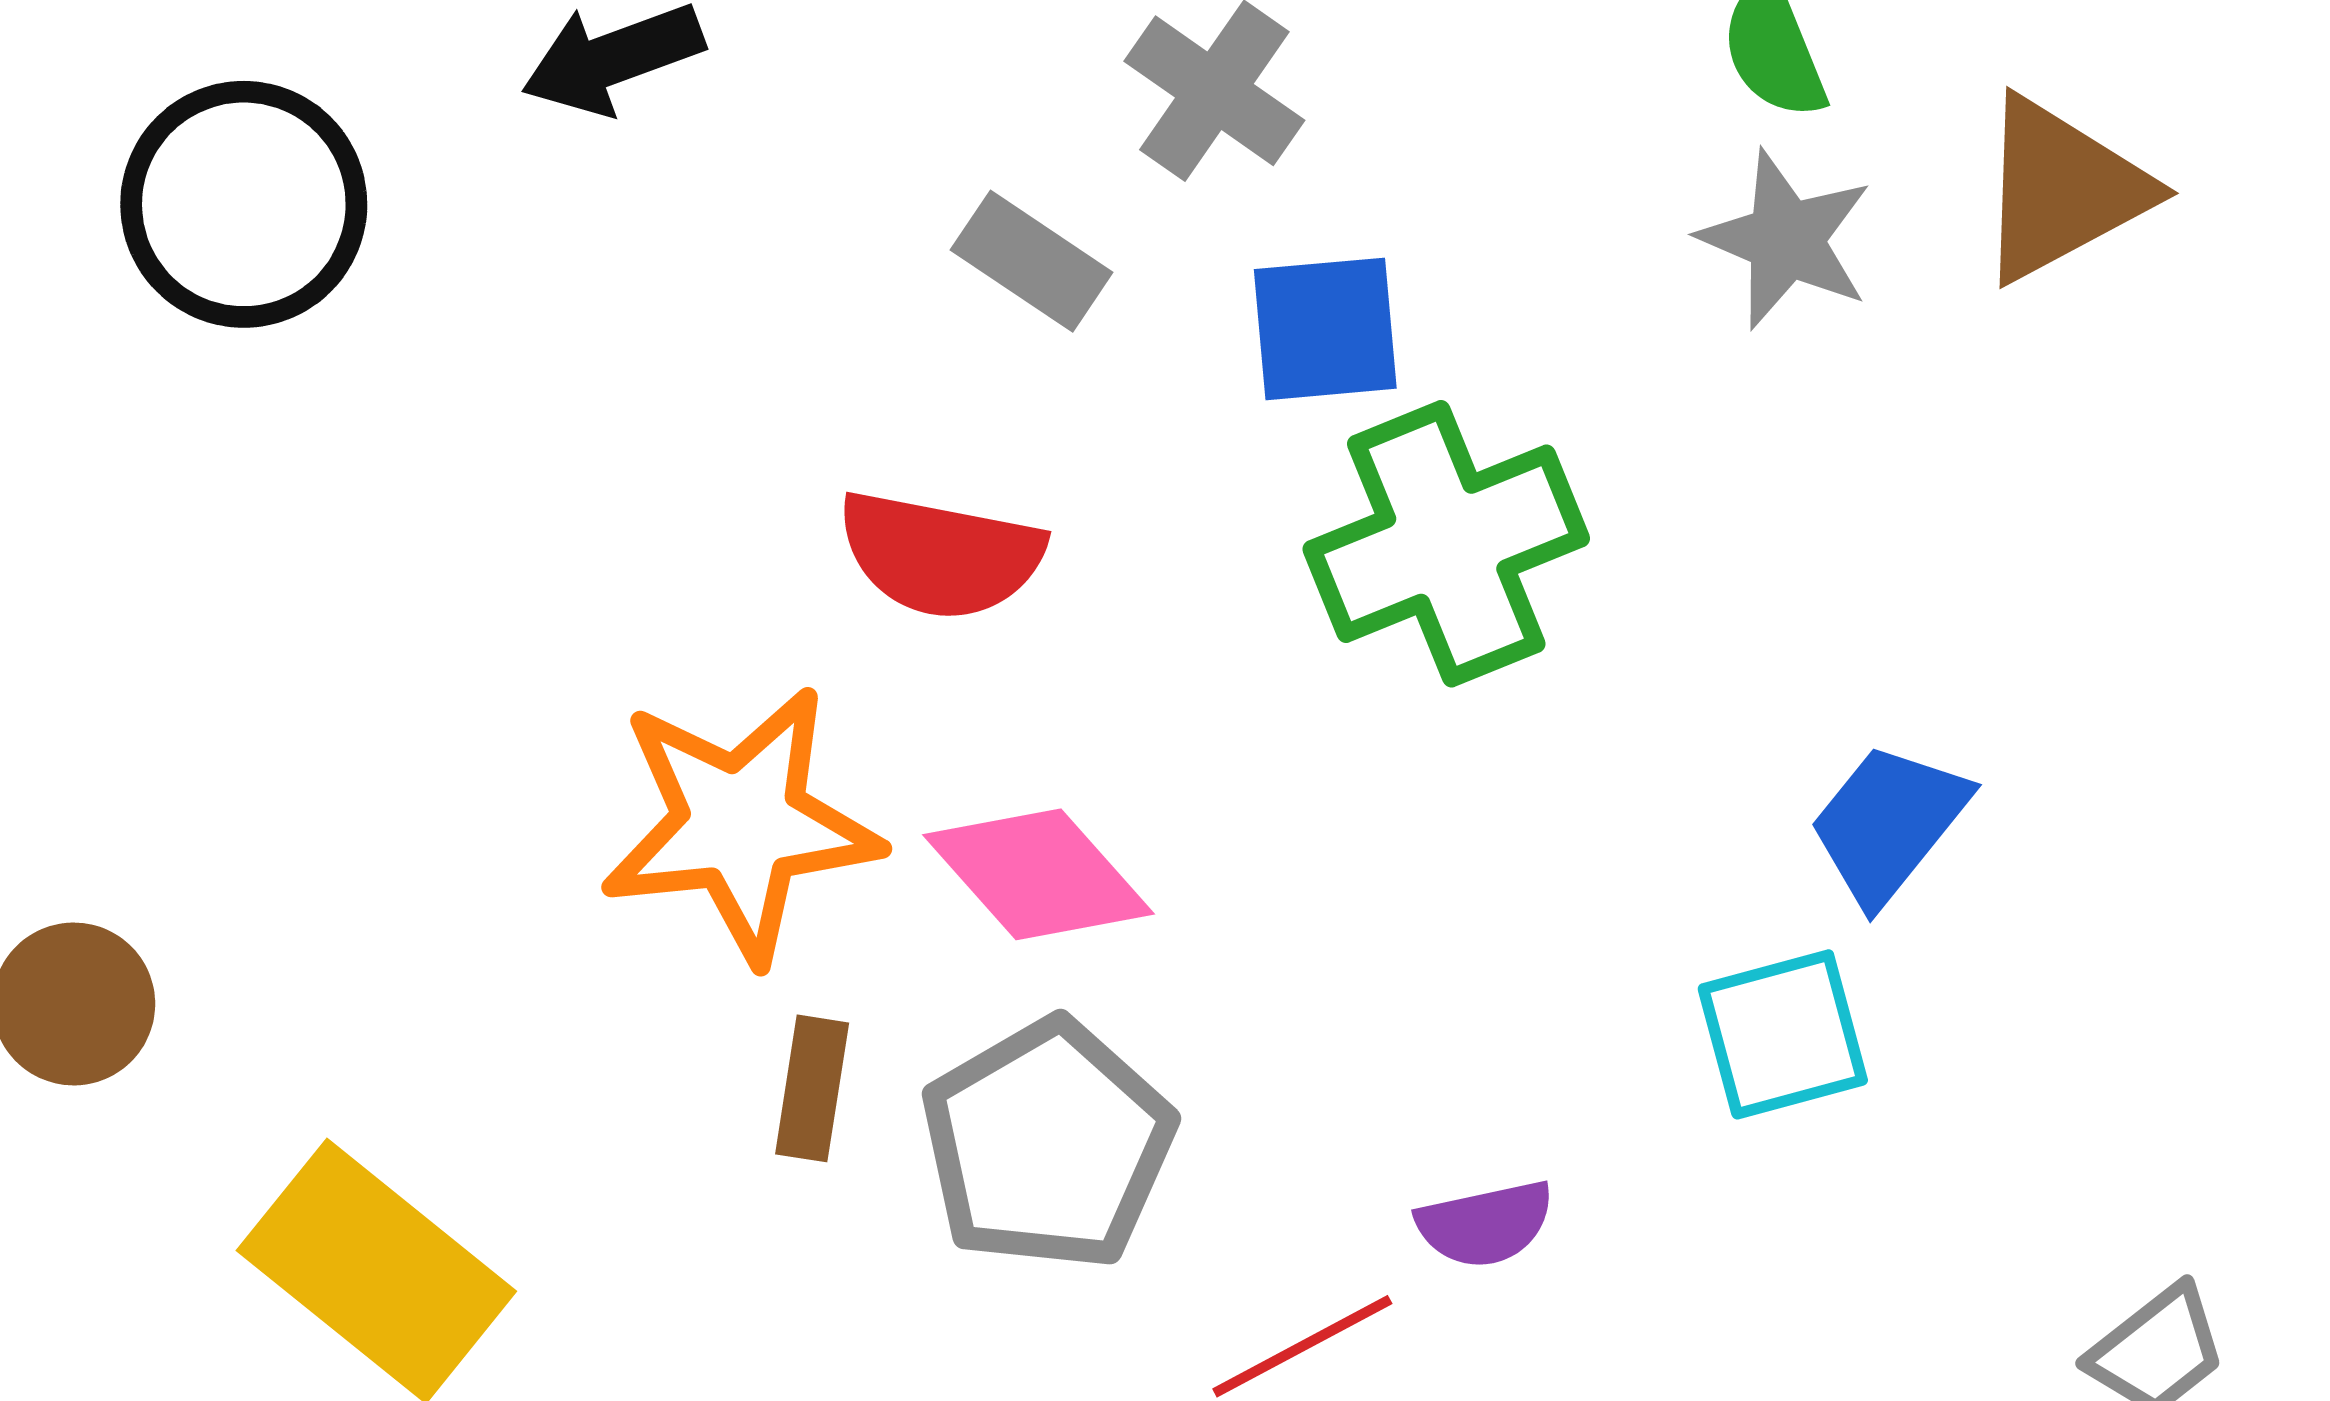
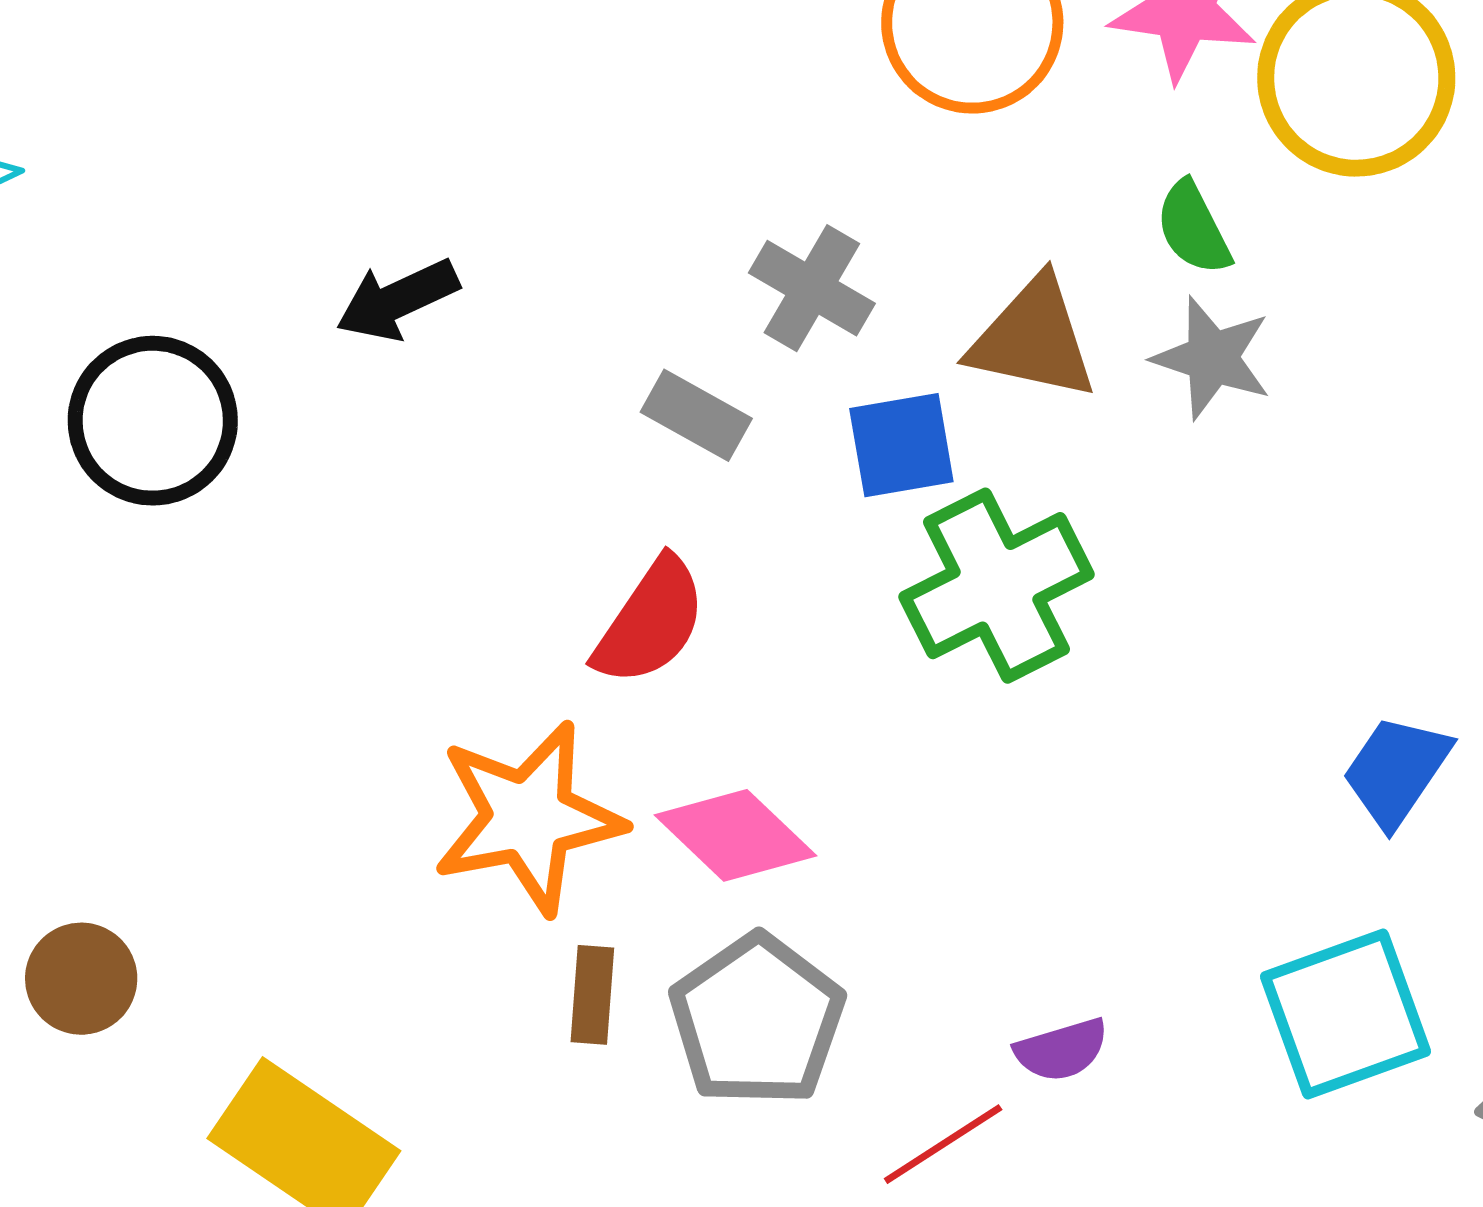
brown triangle: (2062, 190) -> (1033, 339), moved, turned 45
red semicircle: (941, 555) -> (650, 622), turned -62
blue trapezoid: (1889, 823) -> (1396, 771), moved
cyan square: (1783, 1034) -> (1346, 1014), moved, size x1.4

